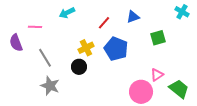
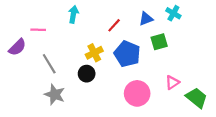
cyan cross: (182, 12) -> (173, 13), moved
cyan arrow: (67, 13) -> (73, 14), turned 126
green square: (158, 38) -> (159, 42), moved
purple semicircle: (16, 43) -> (17, 47), turned -114
pink circle: (141, 92) -> (137, 93), moved

